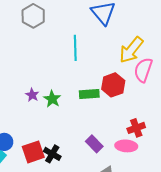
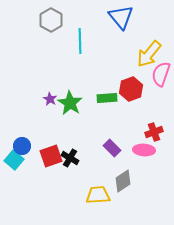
cyan line: (75, 48) -> (80, 41), moved
green star: (52, 99) -> (70, 103), size x1.4

